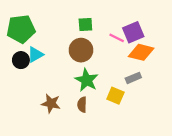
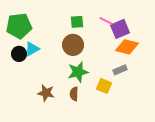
pink line: (117, 38) -> (106, 21), moved
green star: (87, 80) -> (78, 72), turned 30

